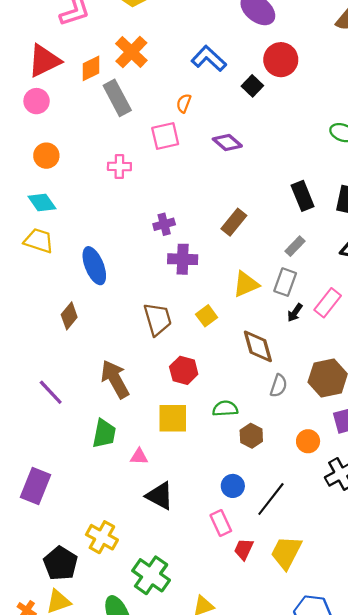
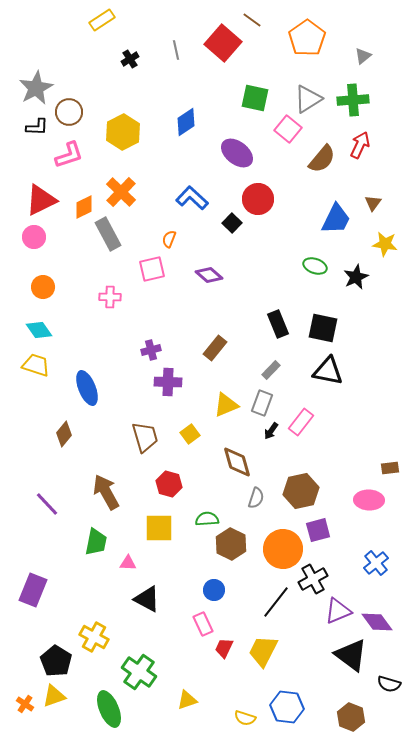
brown hexagon: (251, 436) -> (231, 544), size x1.4
orange circle: (308, 441) -> (283, 549), size x1.8
black line: (271, 499) -> (276, 602), moved

